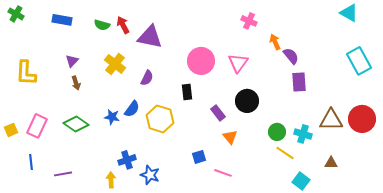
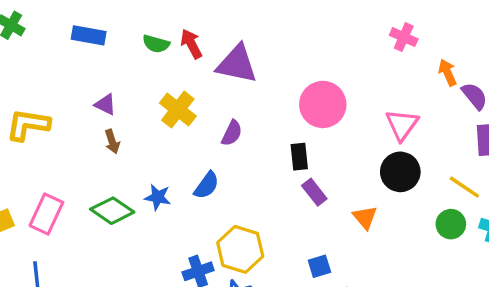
purple triangle: (72, 61) -> (105, 104), turned -48
pink triangle: (238, 63) -> (402, 125), moved
yellow L-shape: (26, 73) -> (28, 125), turned 96
purple rectangle: (218, 113) -> (314, 192), moved
blue star: (112, 117) -> (158, 197), moved
yellow hexagon: (160, 119) -> (240, 249), moved
orange triangle: (230, 137) -> (365, 217), moved
yellow line: (285, 153) -> (464, 187), moved

